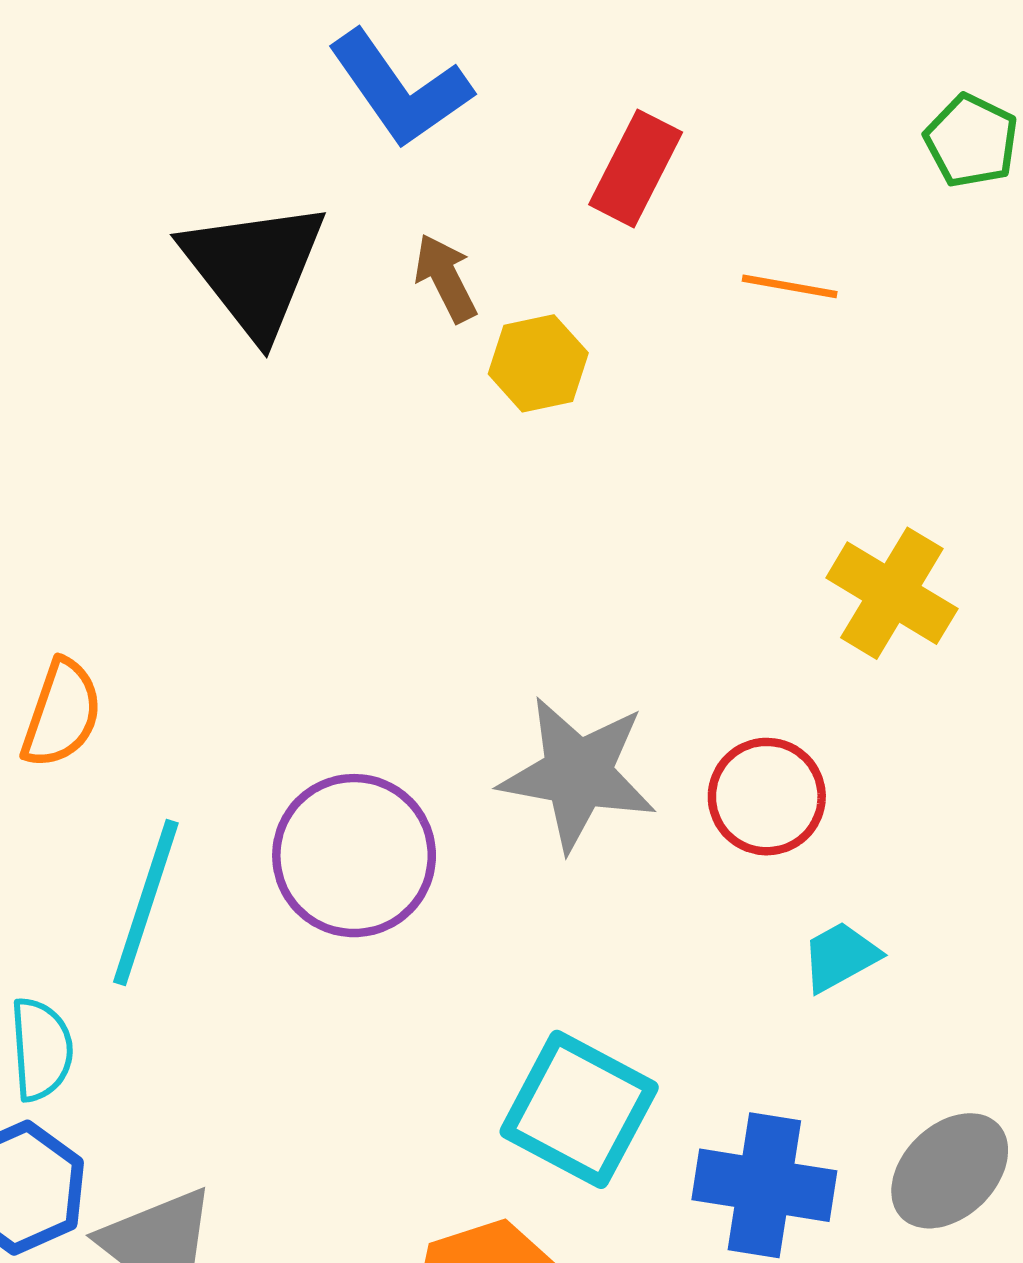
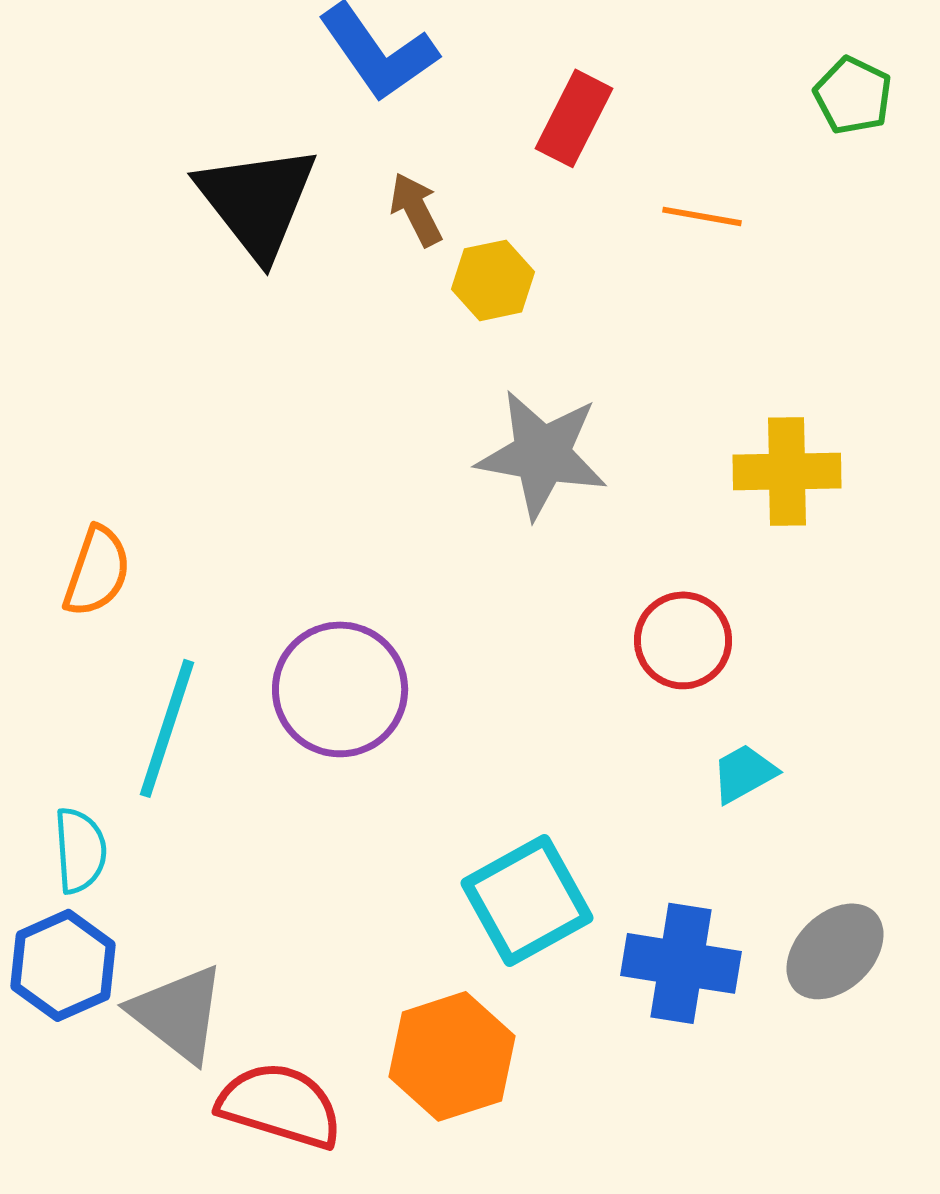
yellow cross: (892, 593) -> (787, 471), turned -32
gray star: (578, 774) -> (542, 454), moved
cyan square: (579, 1109) -> (527, 900), turned 33

